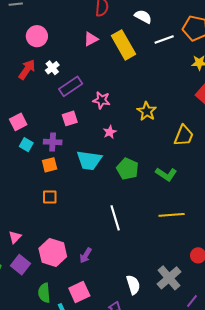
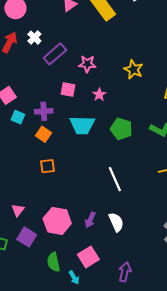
pink square: (70, 118) -> (68, 90), moved, turned 35
orange square: (50, 165) -> (43, 134), turned -35
white semicircle: (133, 285) -> (116, 222), moved

